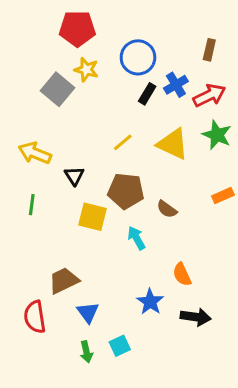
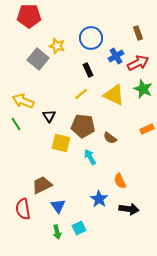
red pentagon: (77, 29) -> (29, 16), moved
brown rectangle: (209, 50) -> (138, 33), turned -32
black rectangle: (147, 94) -> (88, 70), moved, turned -56
green line: (32, 205) -> (16, 124), moved, turned -40

